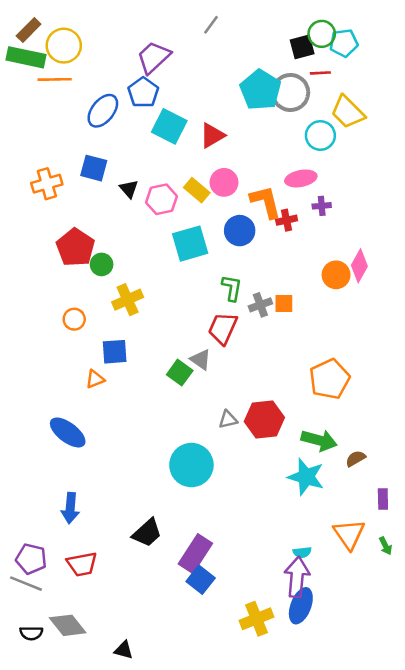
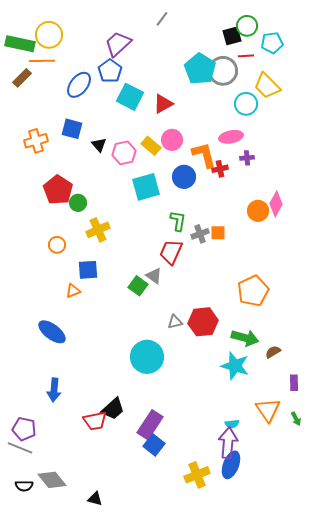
brown rectangle: (29, 30) -> (22, 78), moved
cyan pentagon: (344, 43) -> (272, 43), moved
red trapezoid: (82, 564) -> (95, 421), moved

